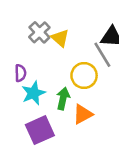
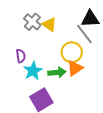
green arrow: (63, 98) -> (57, 72), turned 78
orange triangle: (83, 114) -> (75, 68), moved

